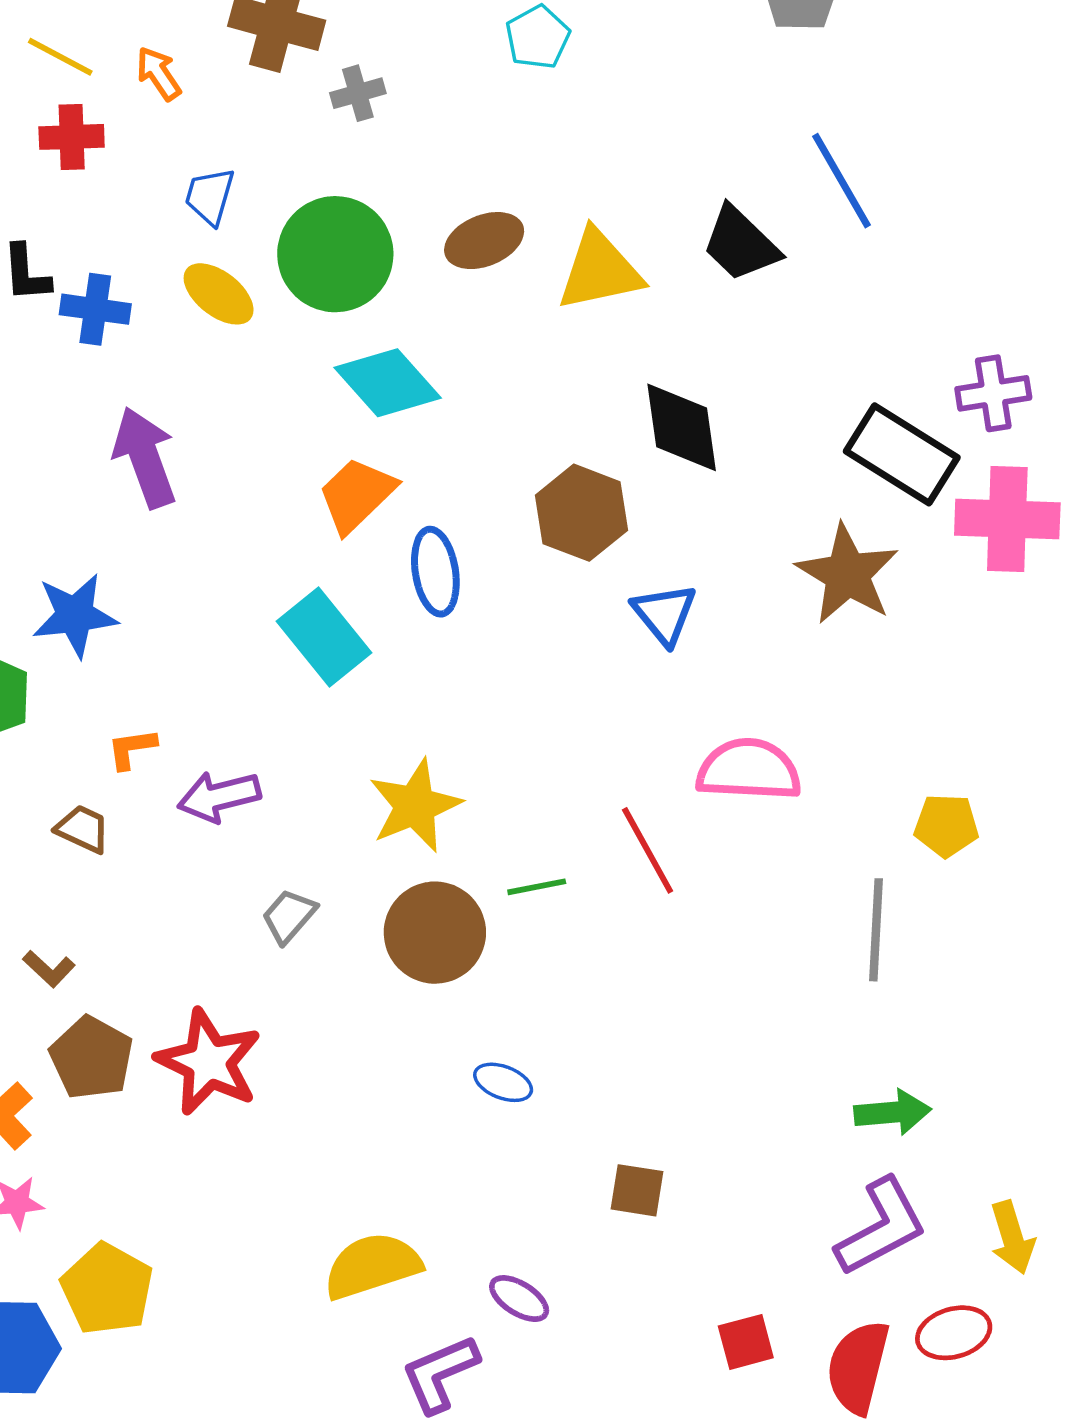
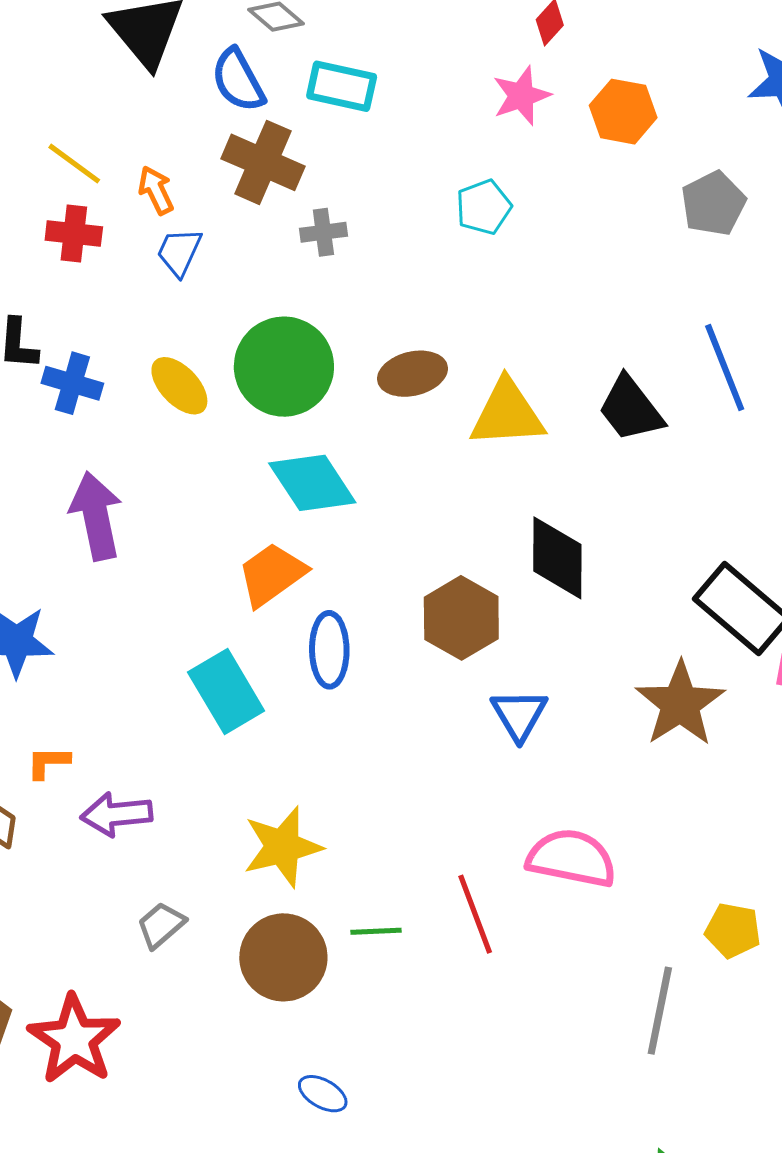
blue trapezoid: (210, 196) -> (179, 252), moved

